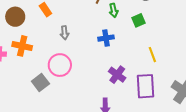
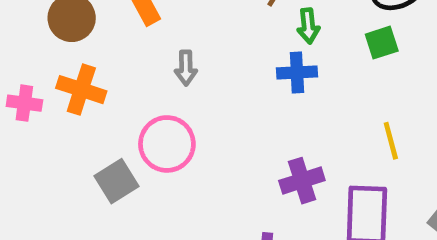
green square: (139, 20) -> (382, 43), moved
blue cross: (106, 38) -> (297, 72), moved
purple cross: (117, 75) -> (302, 181), turned 30

